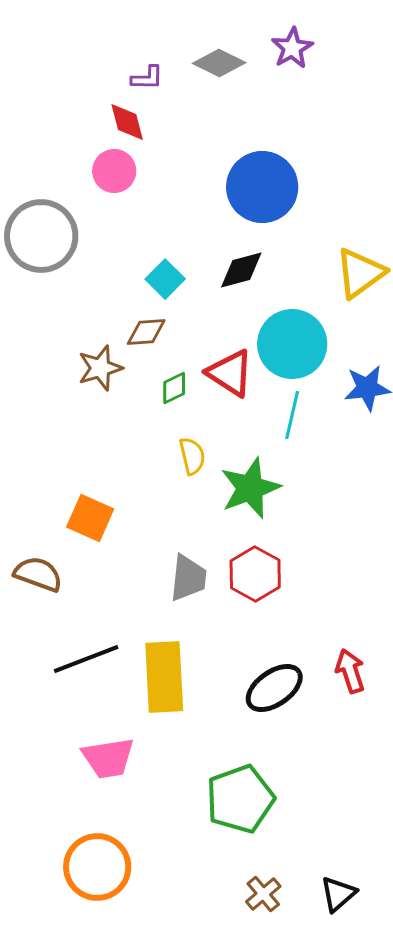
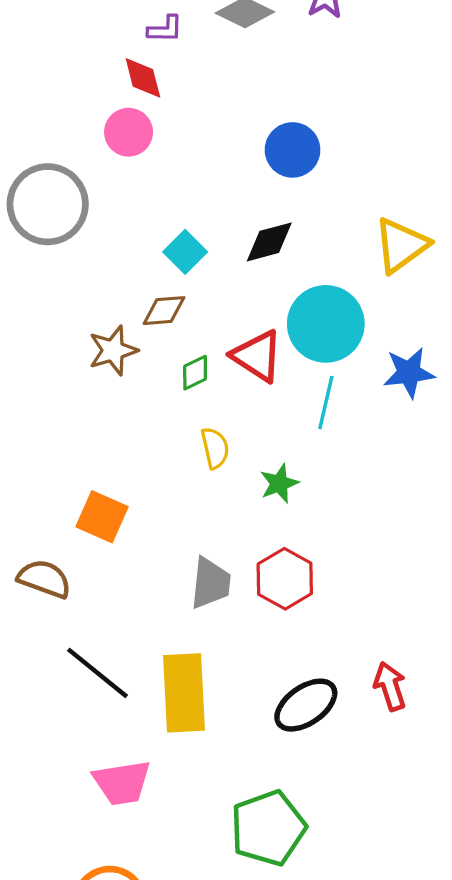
blue circle: (262, 187) -> (293, 150), size x0.7
green star: (250, 488) -> (279, 483), size x0.6
black line: (86, 659) -> (98, 673), turned 60

